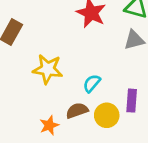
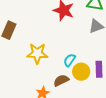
yellow circle: (107, 115) -> (81, 72), moved

